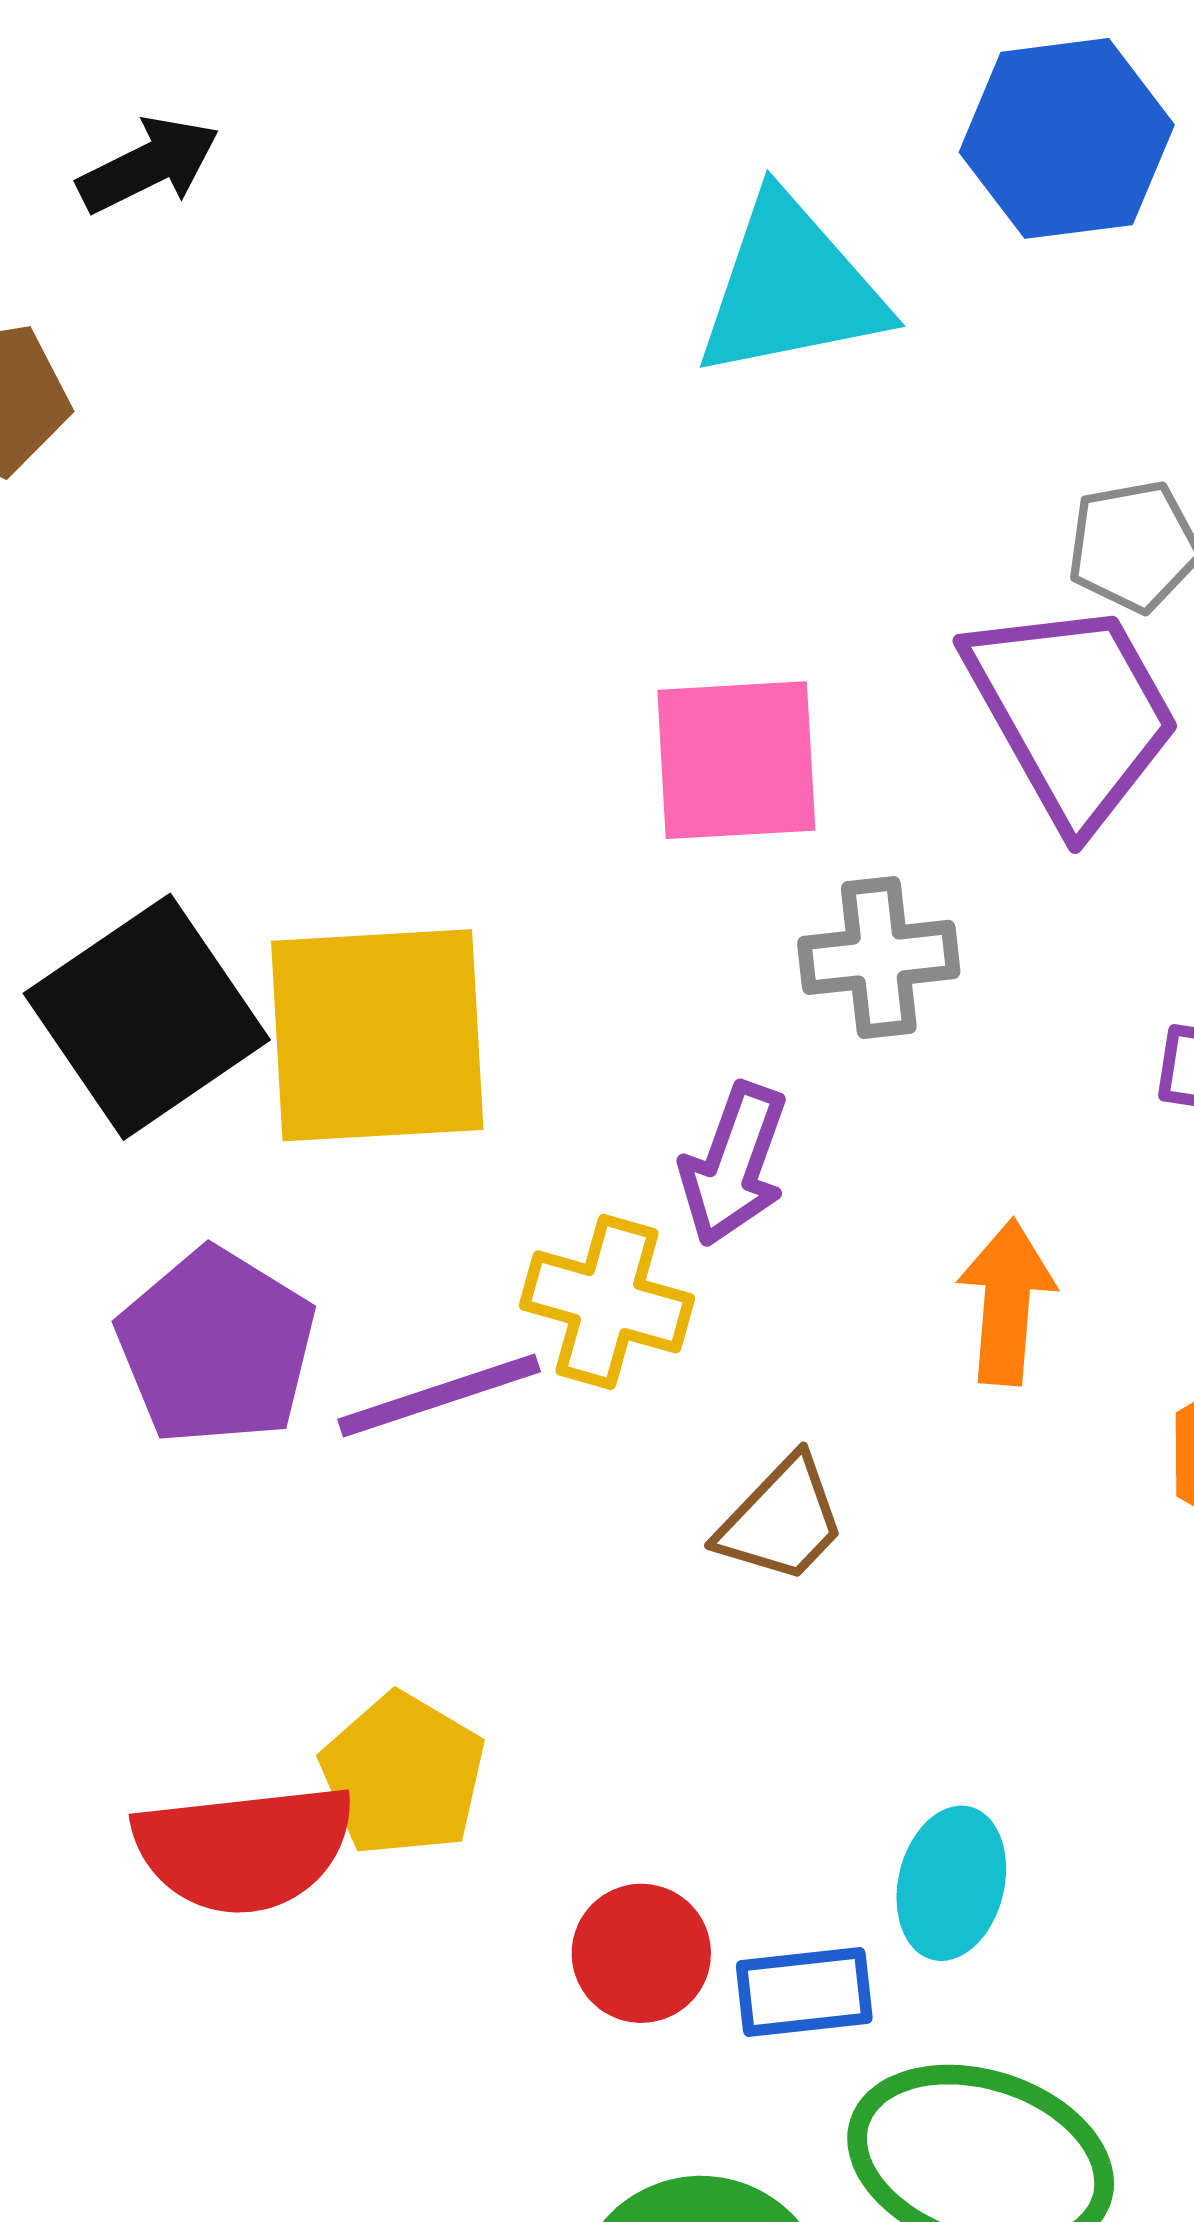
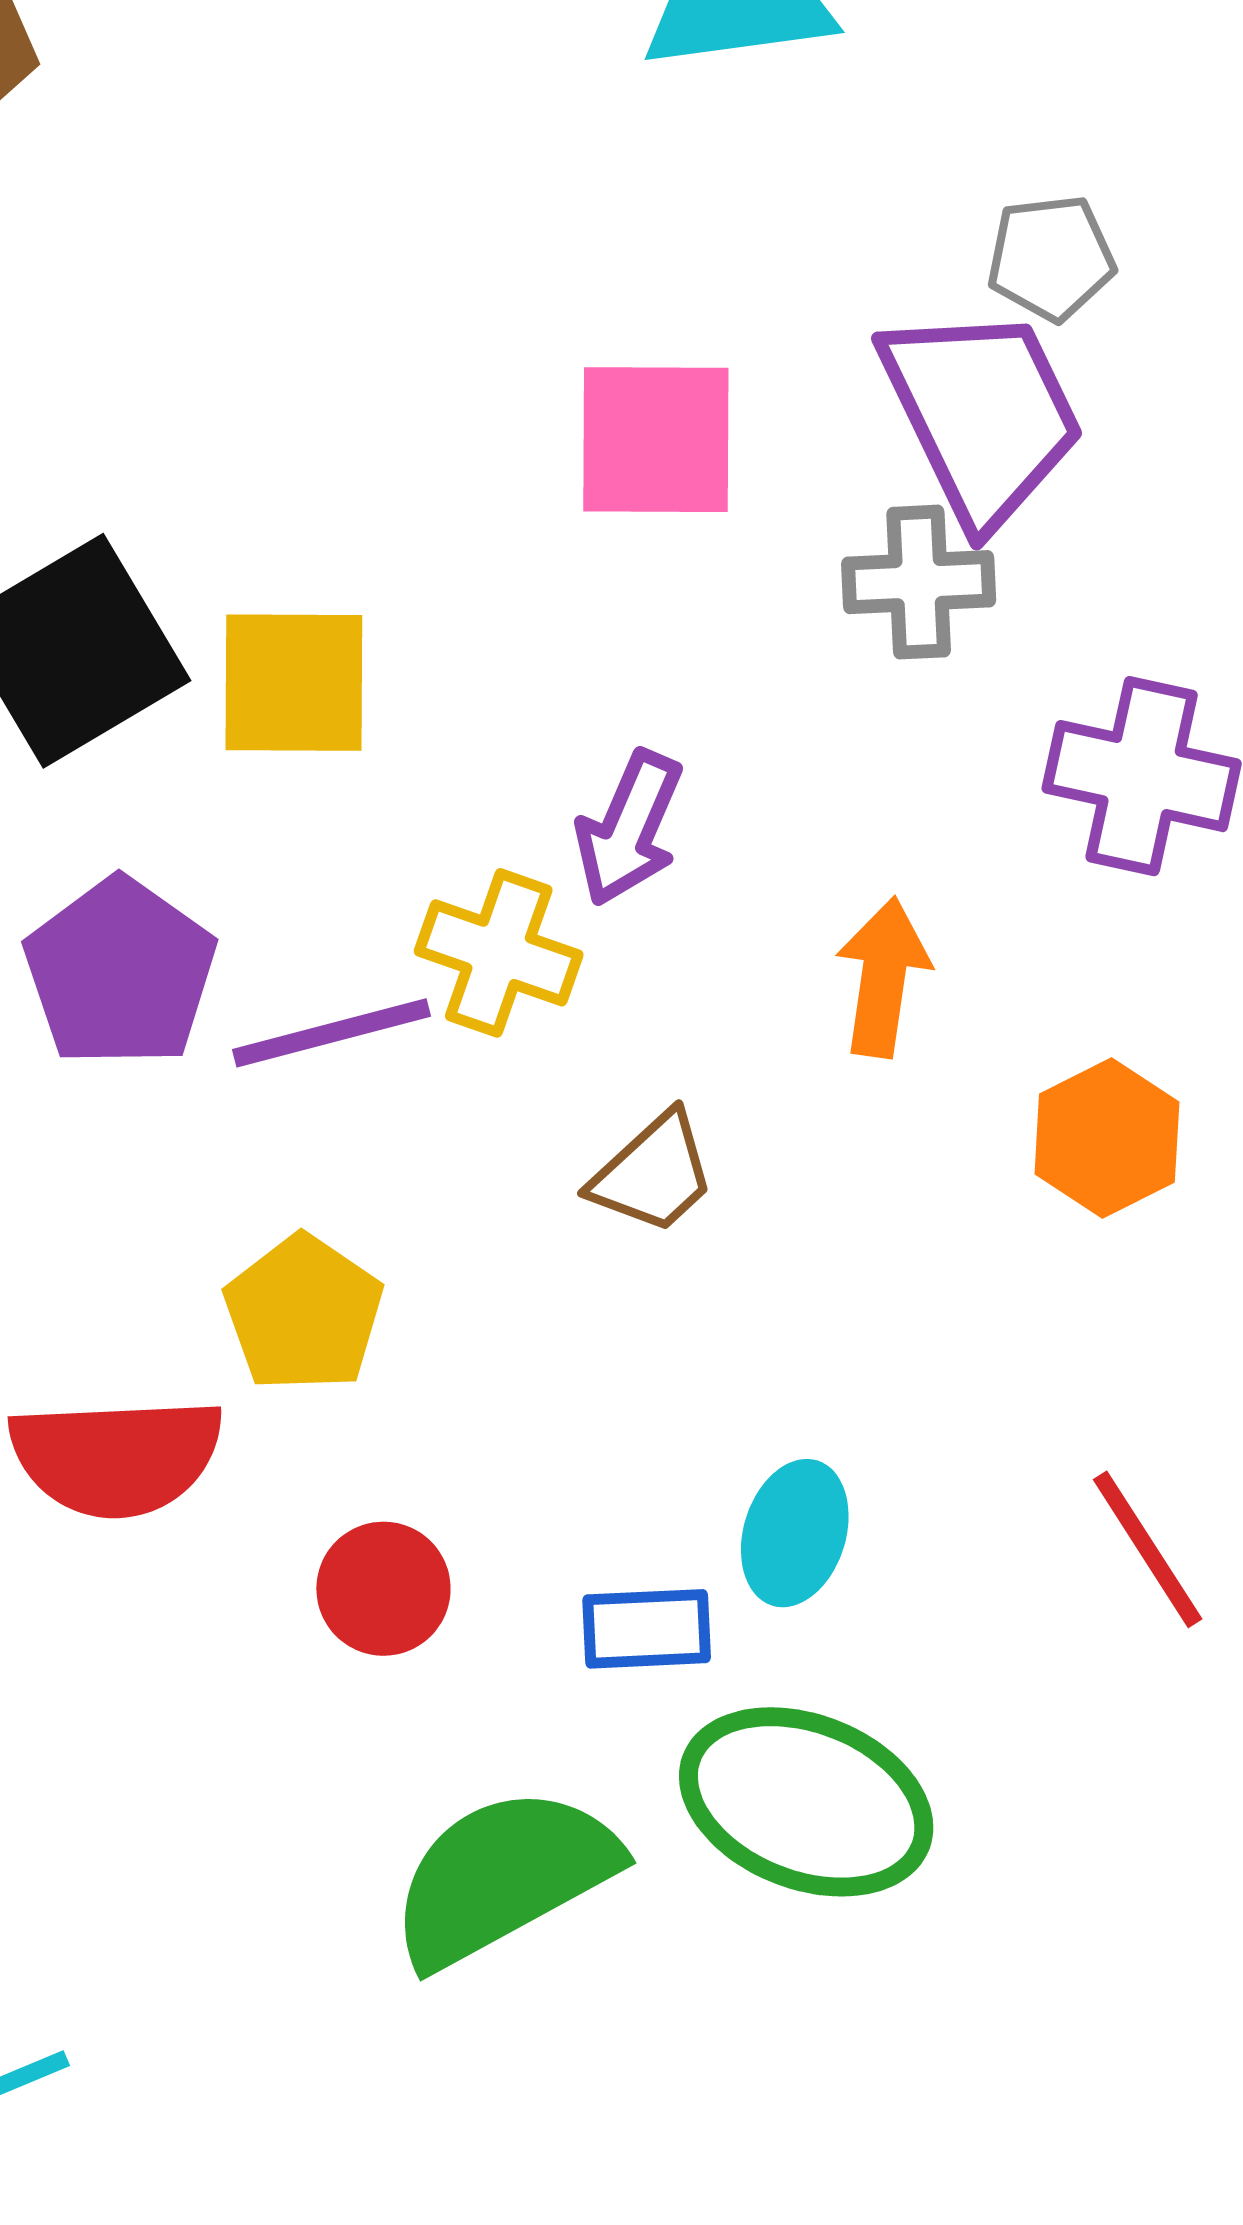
gray cross: (879, 957) -> (919, 582), moved
yellow square: (377, 1035) -> (294, 683), size x0.7
yellow pentagon: (403, 1775) -> (304, 1313), moved
red circle: (641, 1953) -> (383, 1589), moved

